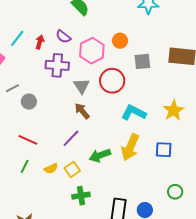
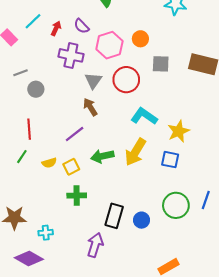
yellow star: (174, 110) -> (179, 131), moved
red line: (28, 140) -> (29, 129), turned 54
green circle: (175, 192) -> (176, 205), size x1.6

